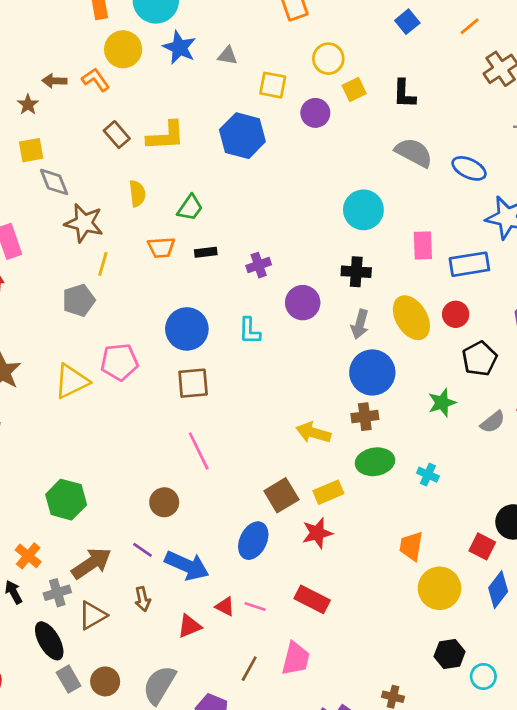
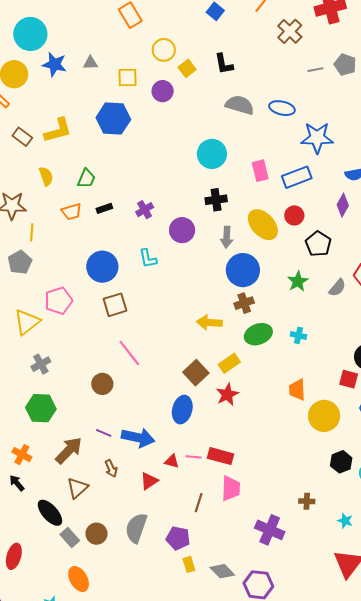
brown circle: (164, 502) -> (102, 384), moved
gray cross: (57, 593) -> (41, 364), moved
red rectangle: (312, 599) -> (221, 456), moved

